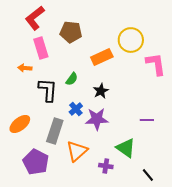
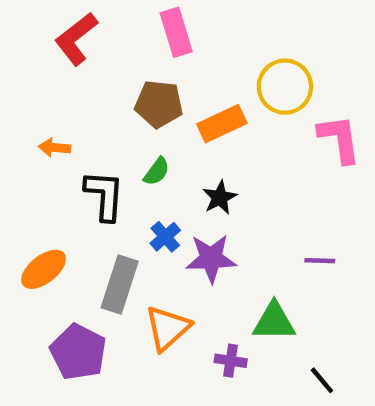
brown pentagon: (71, 32) -> (159, 104), moved
pink rectangle: (41, 48) -> (176, 32), moved
green triangle: (126, 148) -> (274, 322), turned -35

